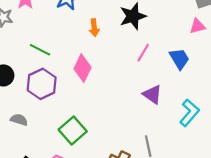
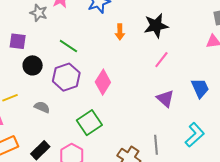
blue trapezoid: (179, 59) -> (200, 88), moved
pink diamond: (83, 68) -> (103, 82), moved
cyan L-shape: (189, 113) -> (195, 135), moved

